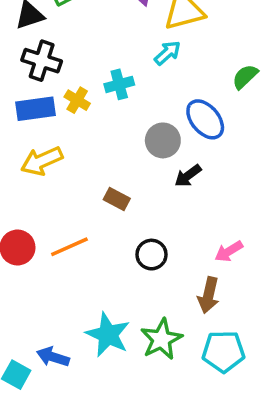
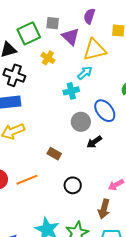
cyan cross: (119, 84) -> (71, 91), moved
yellow cross: (77, 100) -> (48, 58), moved

